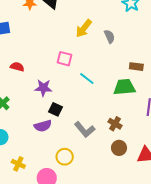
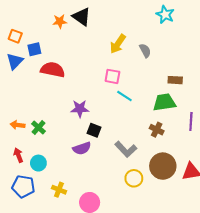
pink square: (65, 59) -> (112, 76), moved
red semicircle: (17, 67) -> (53, 70), moved, size x1.6
brown cross: (115, 124) -> (157, 130), moved
brown circle: (119, 148) -> (163, 166), size x1.6
yellow circle: (65, 157) -> (134, 178), moved

